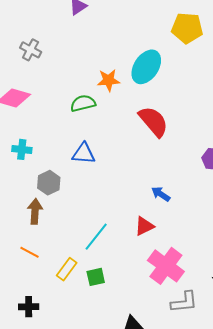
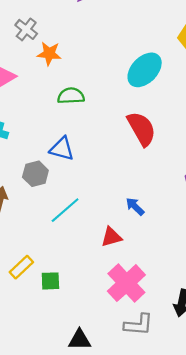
orange star: (109, 80) -> (49, 54), moved
gray hexagon: (49, 183) -> (35, 174), moved
cyan line: (96, 237) -> (65, 210), moved

